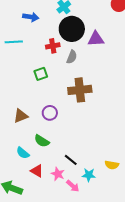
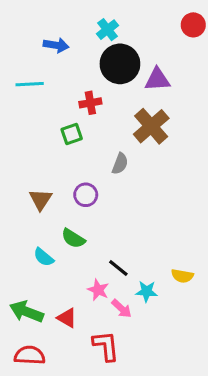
red cross: (53, 46) -> (90, 103), moved
gray semicircle: (72, 57) -> (120, 164), moved
brown cross: (80, 90) -> (151, 126), moved, turned -35
brown triangle: (21, 116) -> (41, 199), turned -35
red triangle: (37, 171) -> (67, 318), moved

